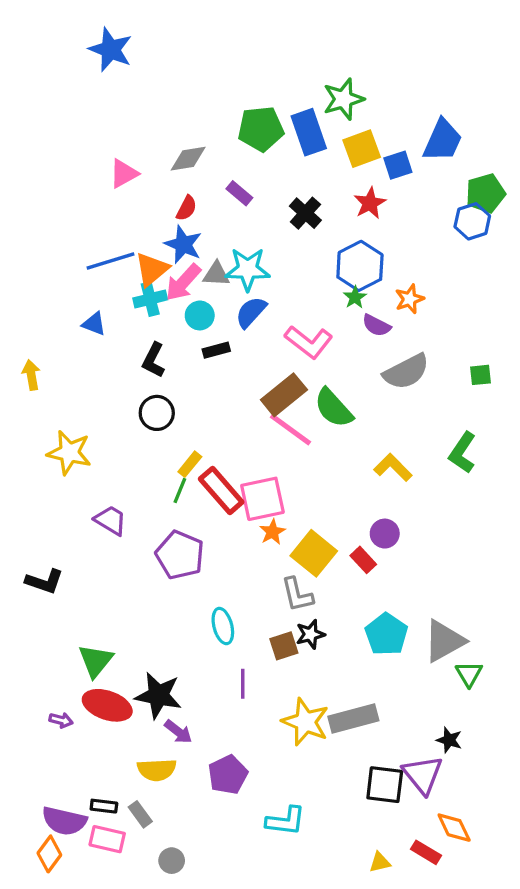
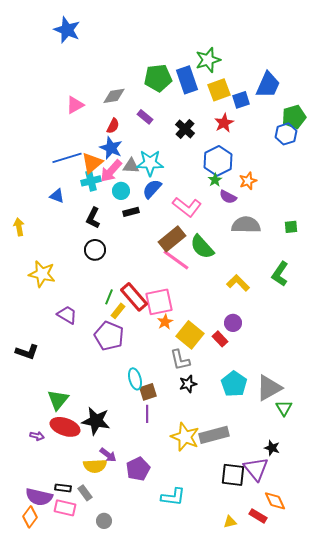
gray semicircle: (406, 372) -> (246, 225), turned -152
yellow rectangle: (190, 464) -> (118, 311), moved
brown square: (284, 646) -> (148, 392), moved
purple arrow: (178, 732) -> (108, 455), moved

